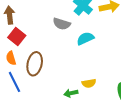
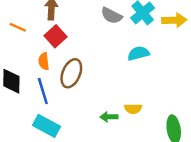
gray semicircle: (62, 24) -> (111, 16), moved

